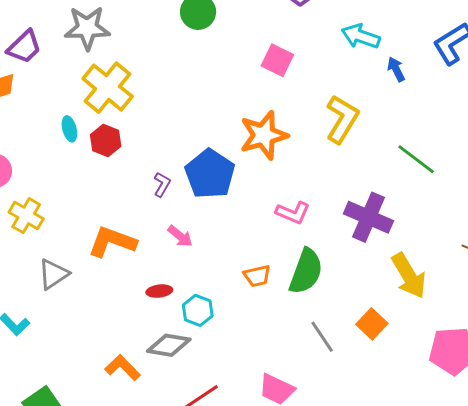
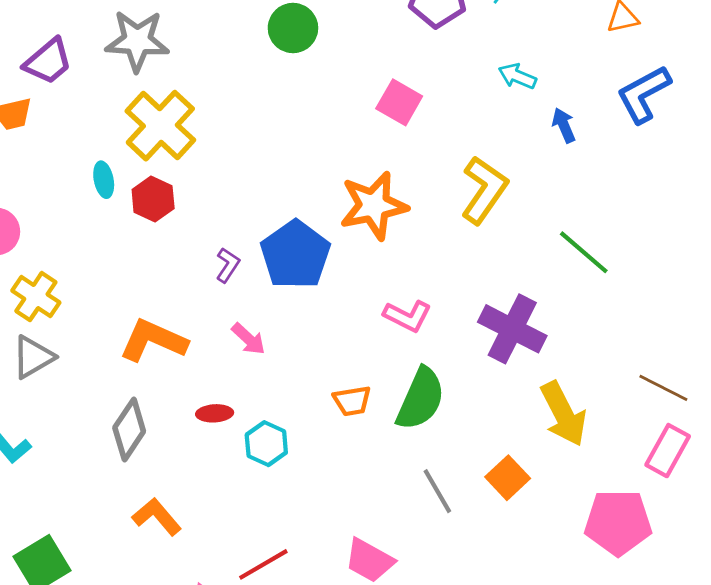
cyan arrow: (361, 36) -> (517, 76), size x0.7
gray triangle: (53, 274) -> (33, 357), moved
gray diamond: (169, 345) -> (129, 430), moved, turned -69

